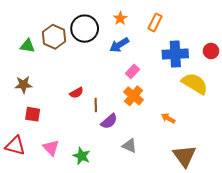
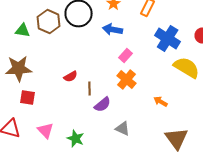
blue arrow: (119, 45) -> (113, 30), turned 42
blue cross: (175, 54) -> (168, 38), turned 35
brown star: (23, 85) -> (19, 68), size x1.5

